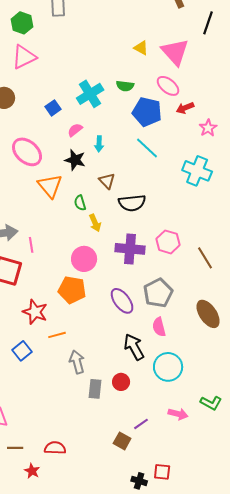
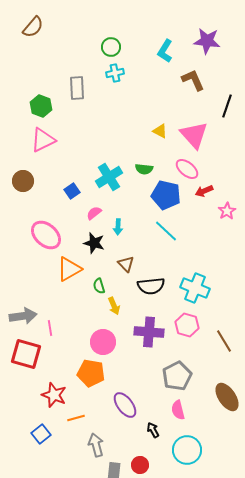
cyan cross: (197, 171) -> (195, 288), moved
orange triangle: (50, 186) -> (69, 269), turned 40
purple ellipse: (122, 301) -> (125, 405), moved
black arrow: (134, 347) -> (153, 430), size x0.6

